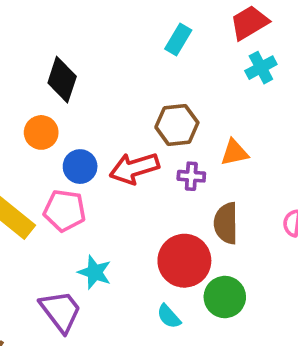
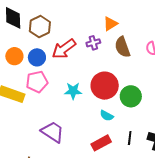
brown hexagon: (177, 125) -> (40, 27), moved
orange circle: (41, 132) -> (14, 56), moved
brown semicircle: (226, 223) -> (122, 47), moved
cyan star: (95, 272) -> (73, 91), moved

